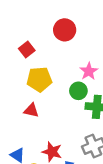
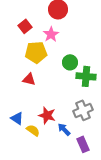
pink star: (89, 71) -> (51, 34), moved

